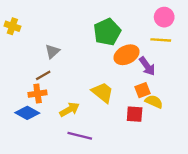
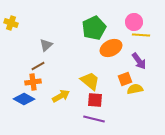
pink circle: (164, 17) -> (134, 22), moved
purple arrow: (147, 66) -> (139, 61), moved
yellow semicircle: (154, 102) -> (135, 89), turned -35
red square: (135, 114) -> (95, 100), moved
purple line: (80, 136) -> (94, 119), moved

